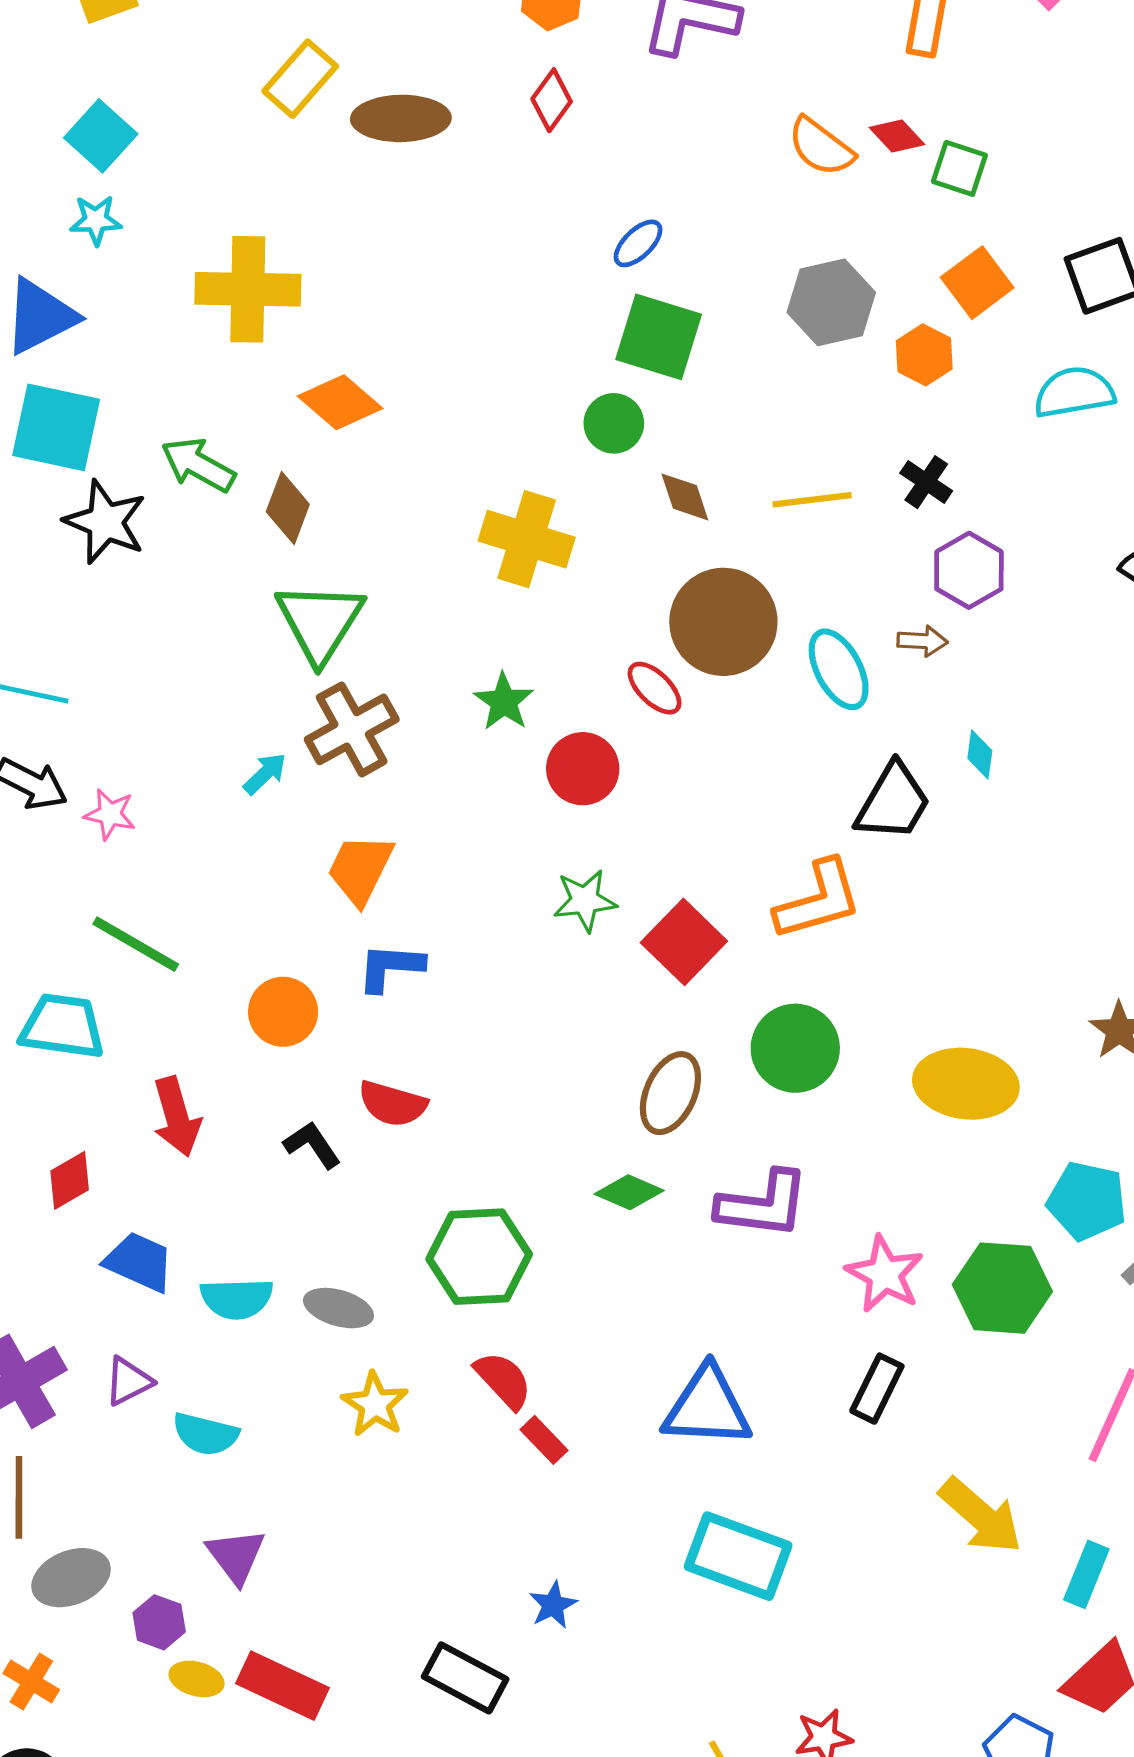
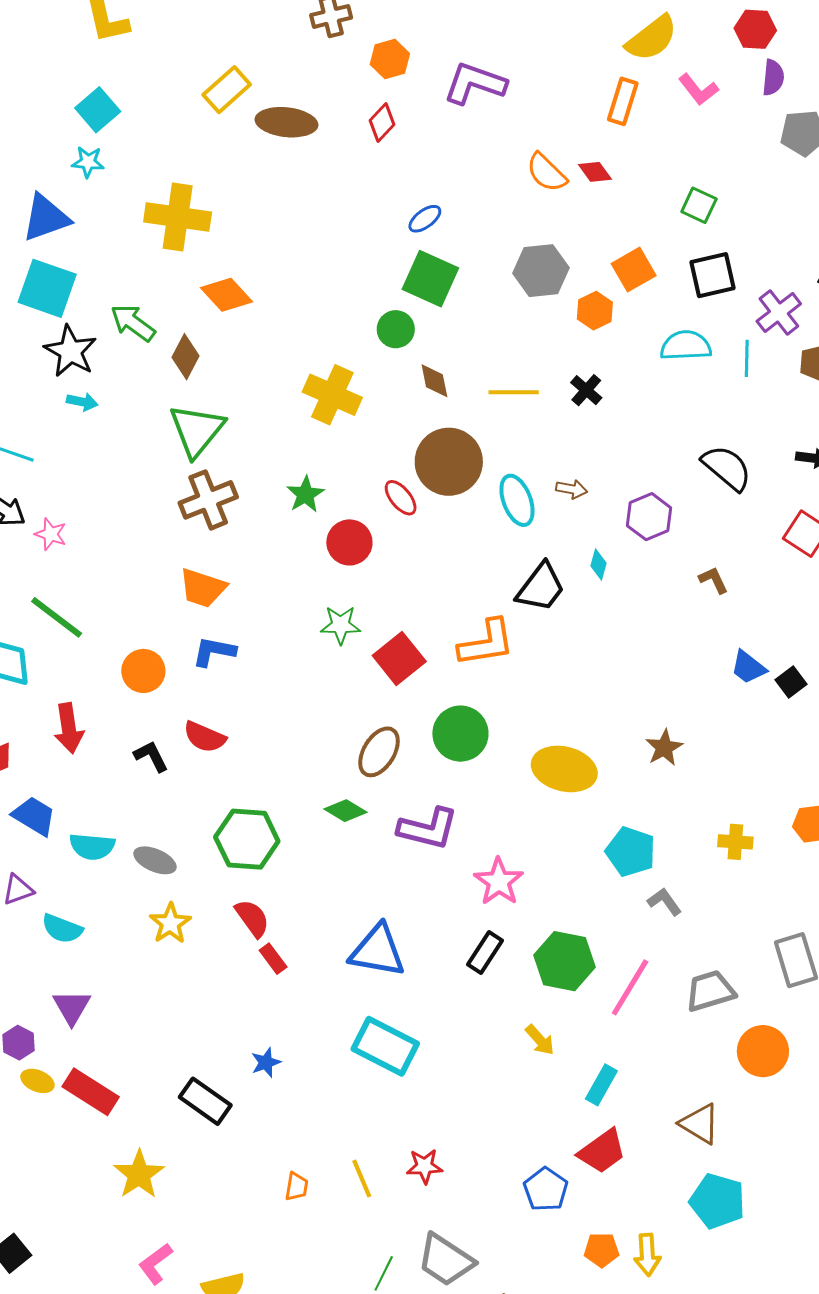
green square: (959, 168) -> (699, 205), moved
purple hexagon: (969, 570) -> (649, 517), moved
cyan arrow: (265, 774) -> (82, 402), moved, turned 48
orange trapezoid: (360, 869) -> (203, 588), turned -105
green hexagon: (1002, 1288) -> (564, 961), moved
yellow arrow: (981, 1516) -> (540, 1040), size x0.6

